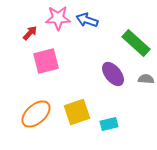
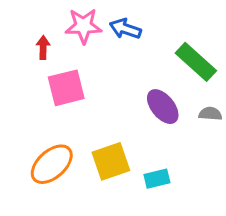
red arrow: (30, 33) -> (43, 47), turned -42

